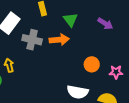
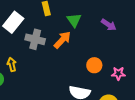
orange arrow: (59, 40) -> (62, 40), turned -42

